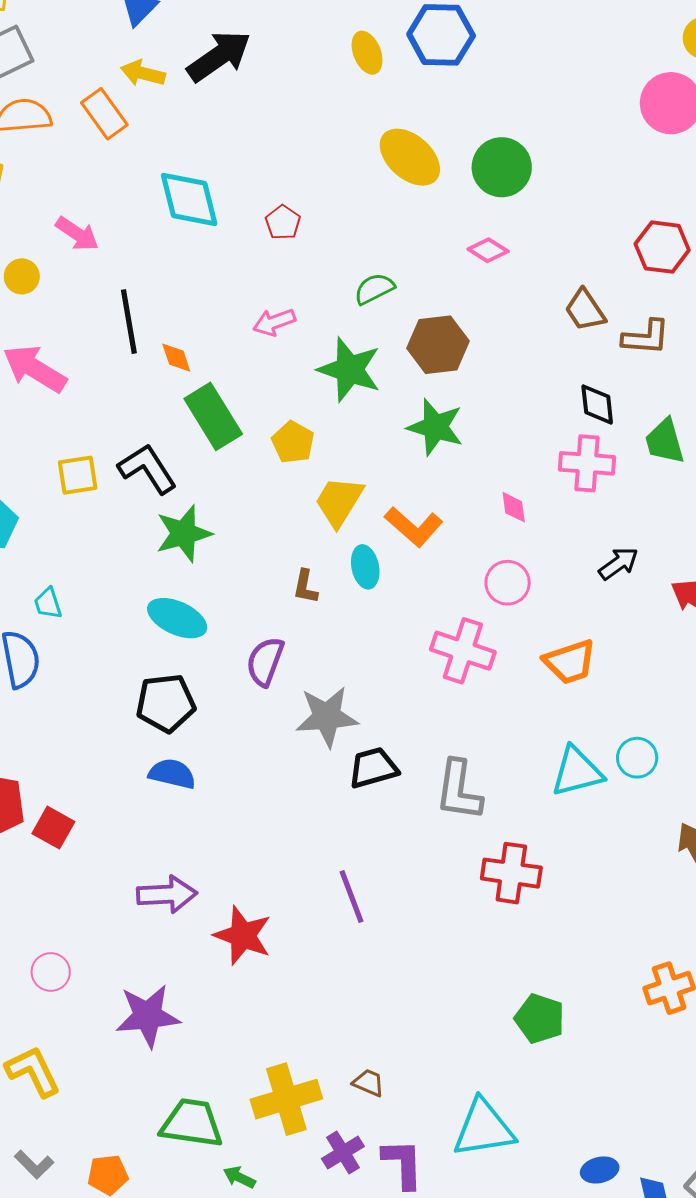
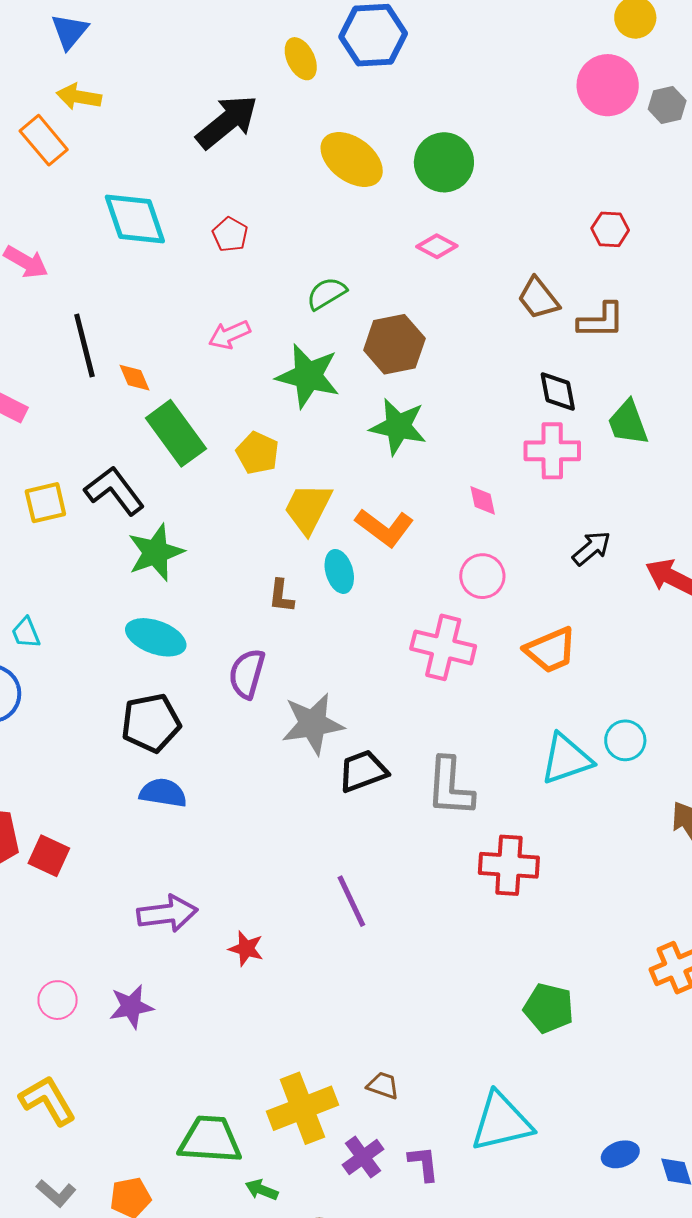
black arrow: (219, 56) -> (227, 122), moved
red hexagon: (662, 247) -> (610, 229), size x0.7
red star: (243, 936) -> (246, 949), size x0.6
purple star: (148, 1016) -> (131, 1007), moved, size x0.7
purple L-shape: (403, 1164) -> (424, 1163), size x0.7

